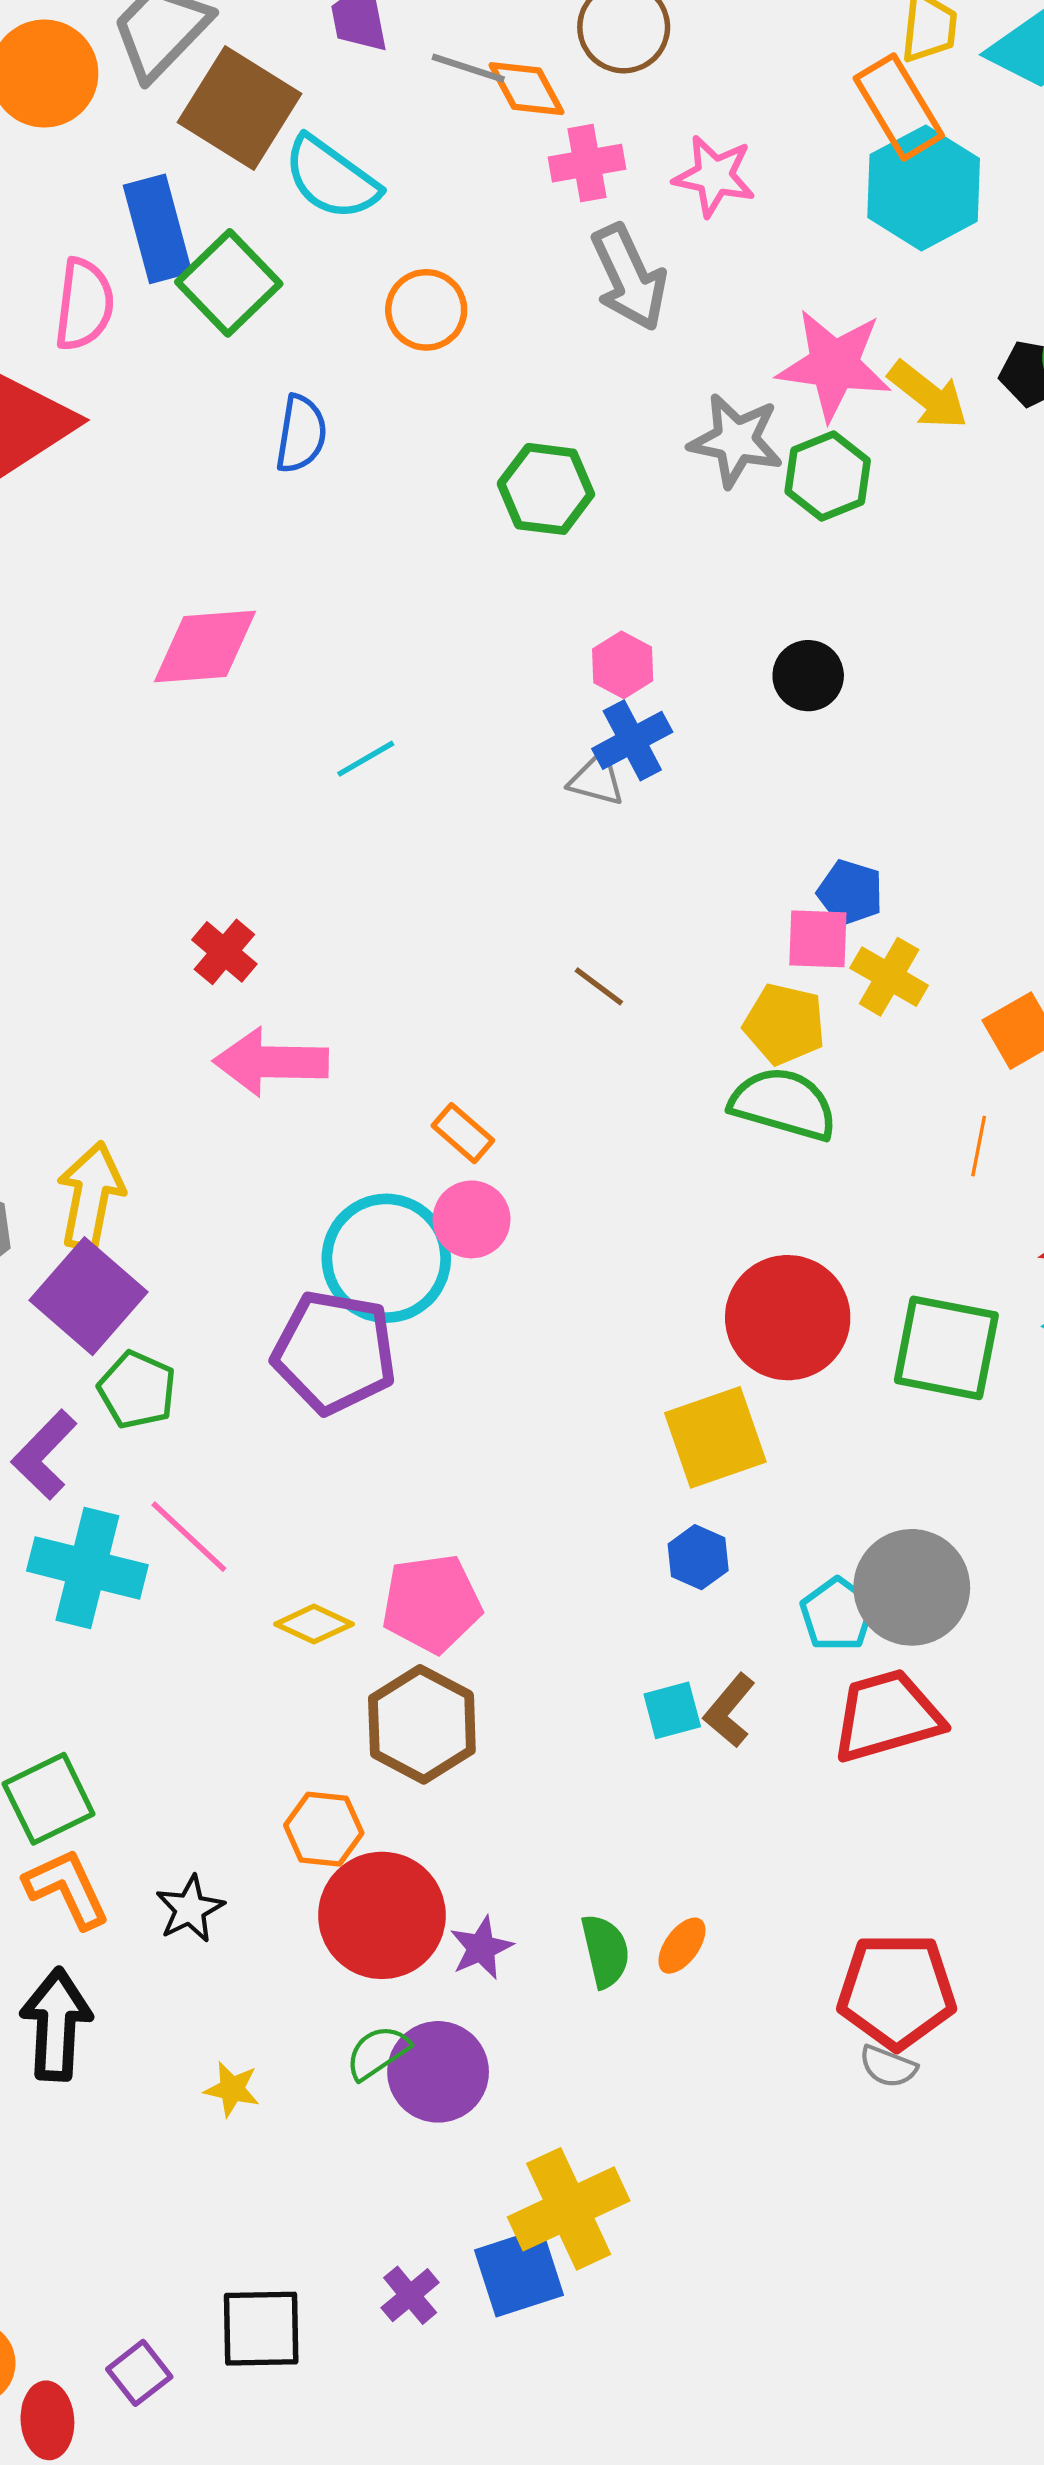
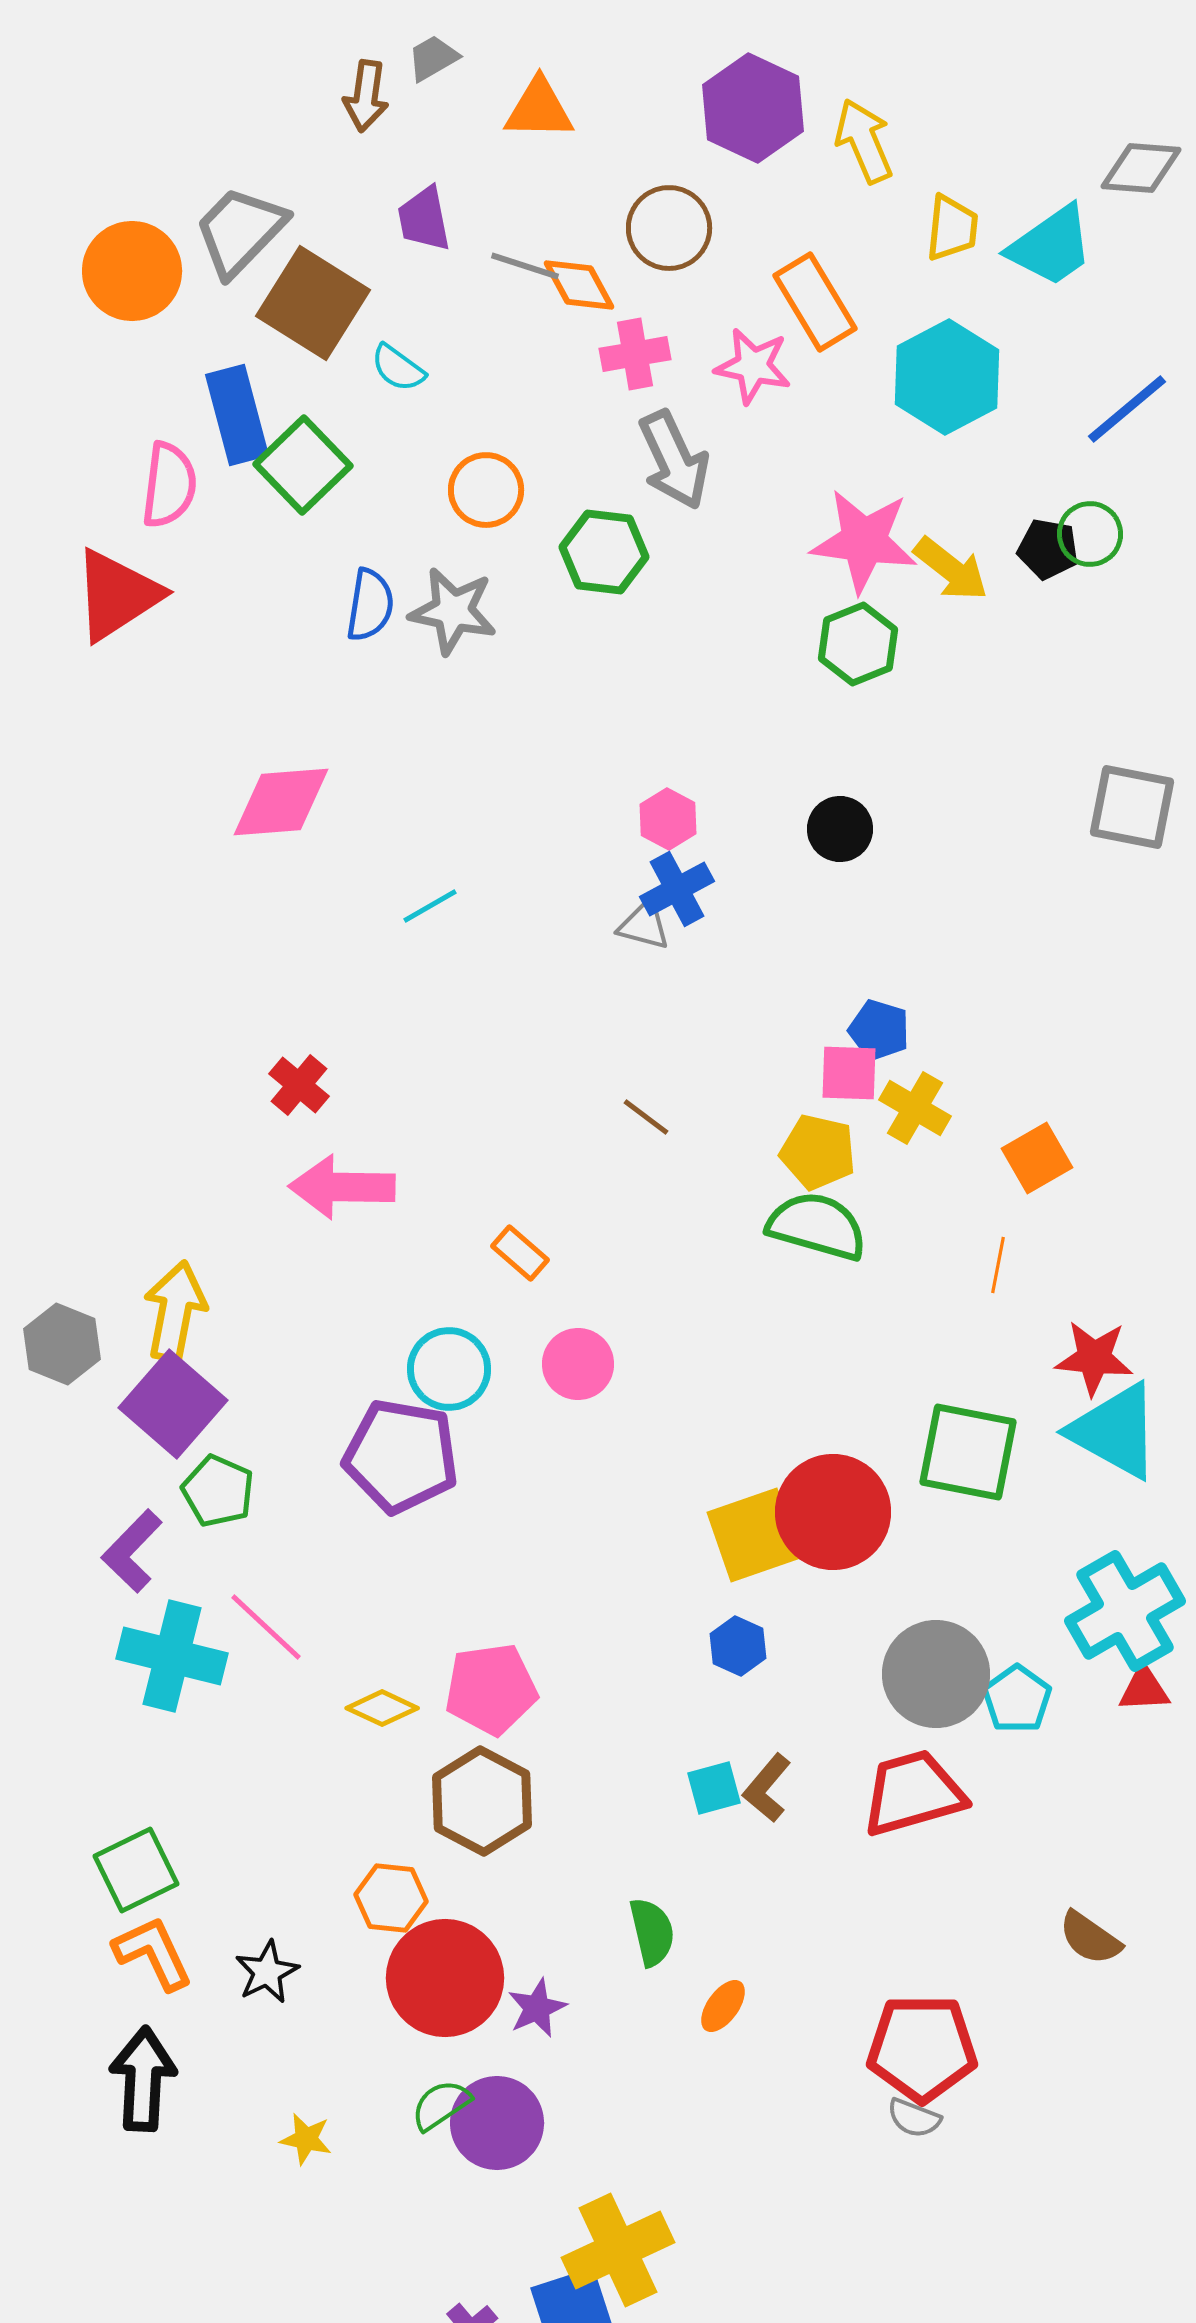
orange rectangle: (899, 107) -> (815, 302), moved
cyan semicircle: (331, 178) -> (398, 368), size x0.6
gray star: (736, 440) -> (453, 611), moved
green hexagon: (546, 489) -> (604, 552), moved
pink circle: (472, 1219) -> (578, 1364), moved
cyan circle: (386, 1258) -> (449, 1369), size x0.7
red circle: (788, 1318) -> (833, 1512), moved
cyan pentagon: (837, 1614) -> (1017, 1699), moved
green semicircle: (605, 1951) -> (652, 1932), moved

